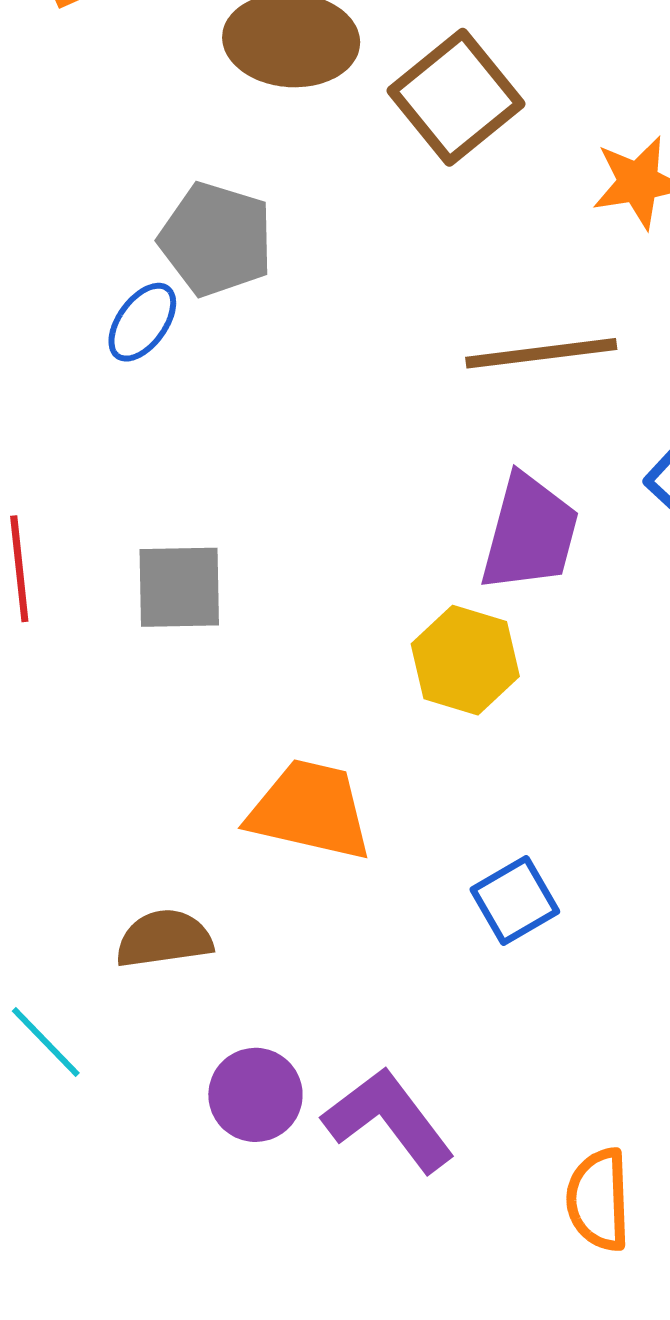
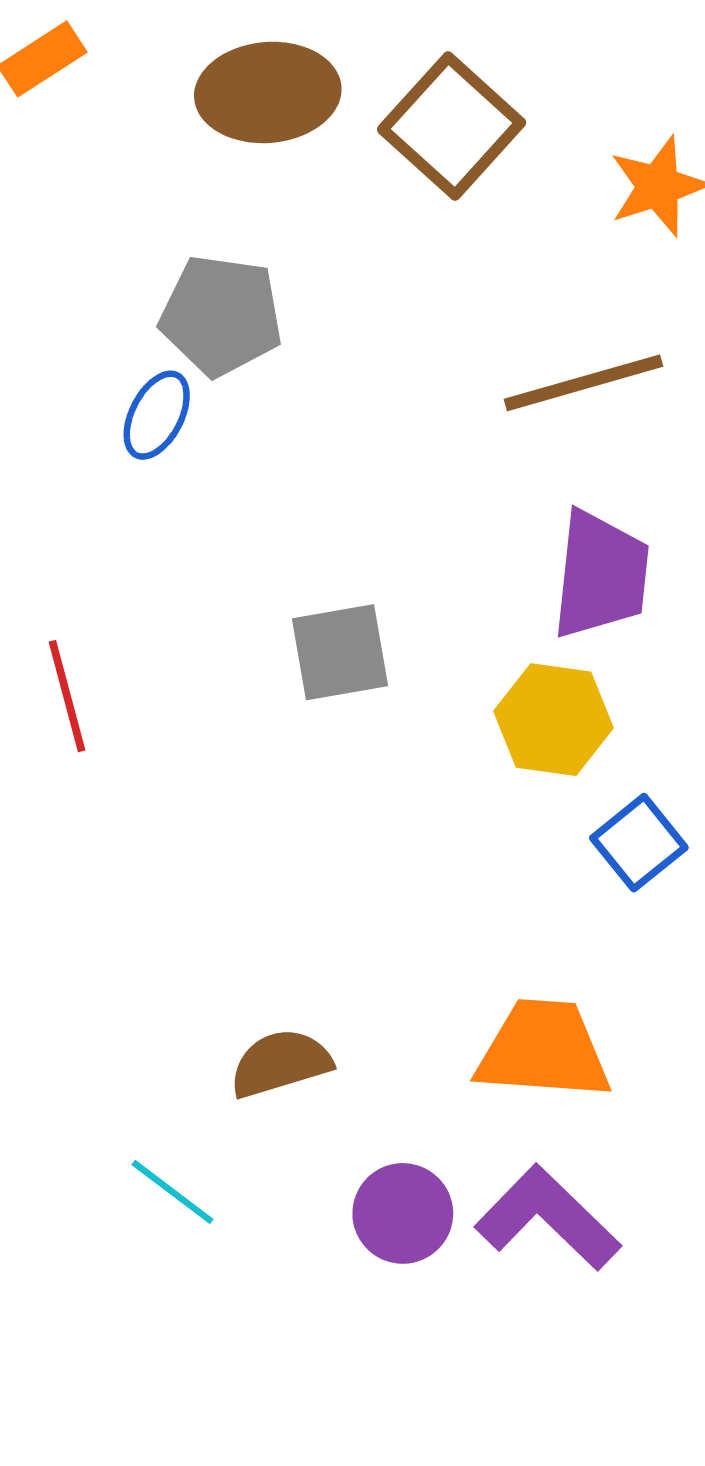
gray square: (179, 587) -> (340, 652), moved
orange trapezoid: (310, 810) -> (543, 1050), moved
blue square: (515, 901) -> (639, 843), moved

